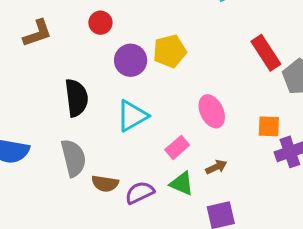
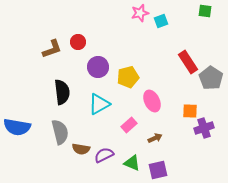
brown L-shape: (37, 33) -> (52, 49), moved
yellow pentagon: (170, 51) -> (128, 77), moved
green triangle: (182, 184) -> (132, 163), moved

